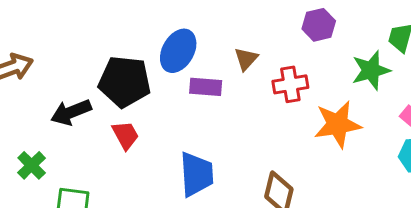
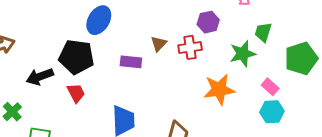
blue ellipse: (178, 51) -> (99, 20), moved
red cross: (290, 84) -> (190, 47), moved

